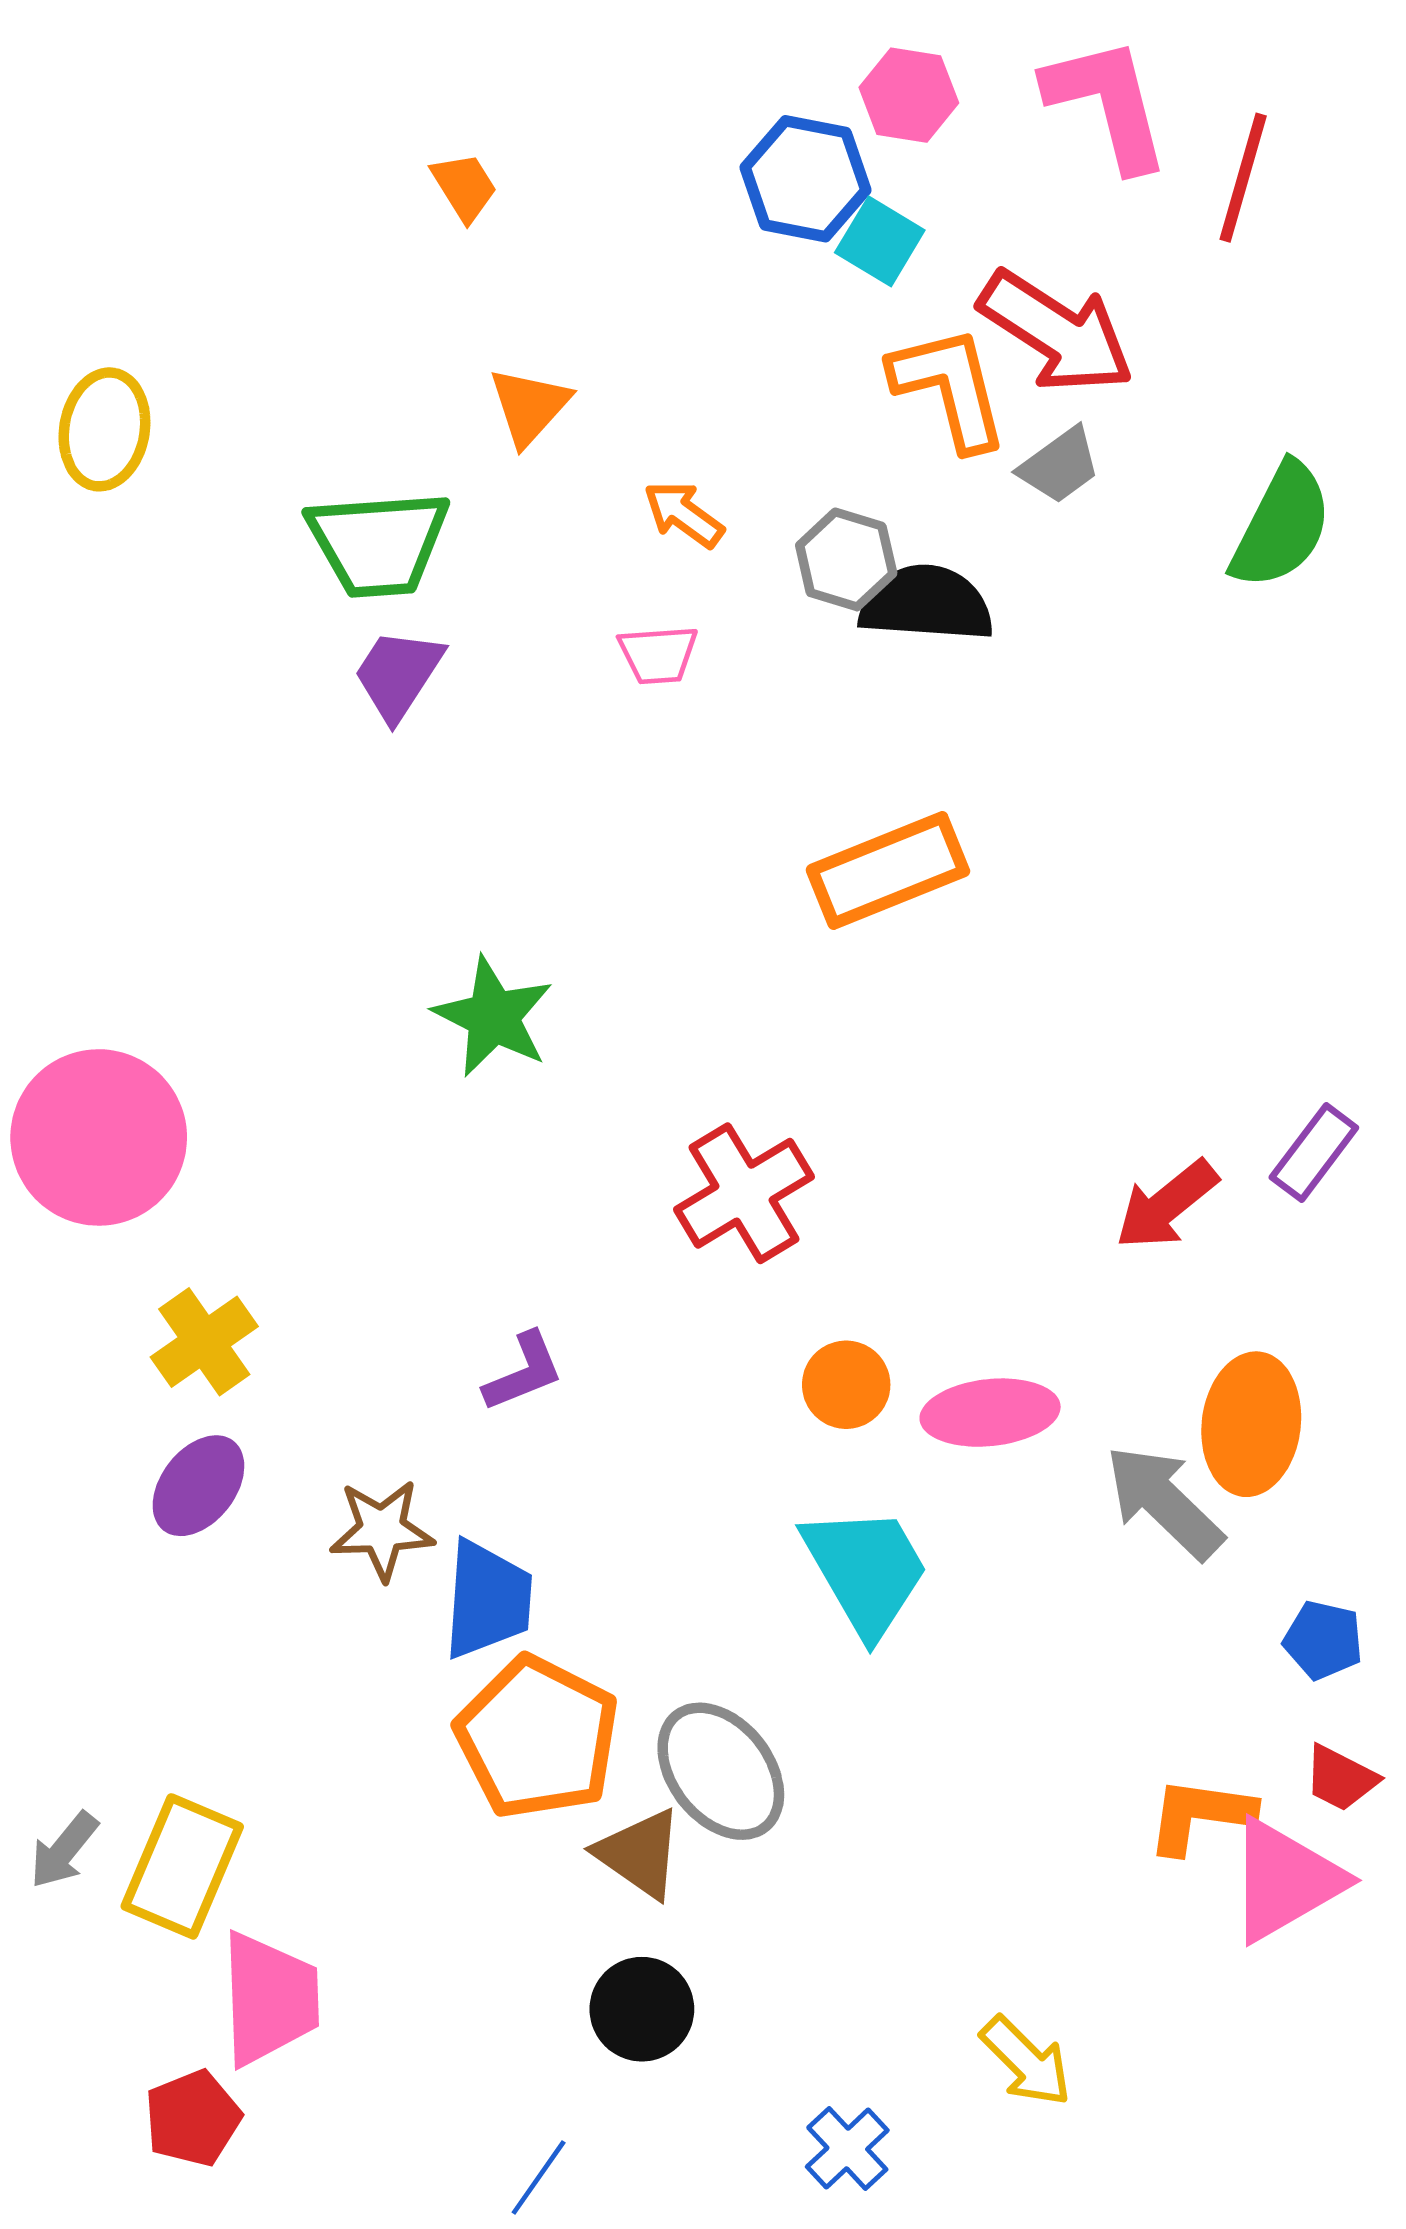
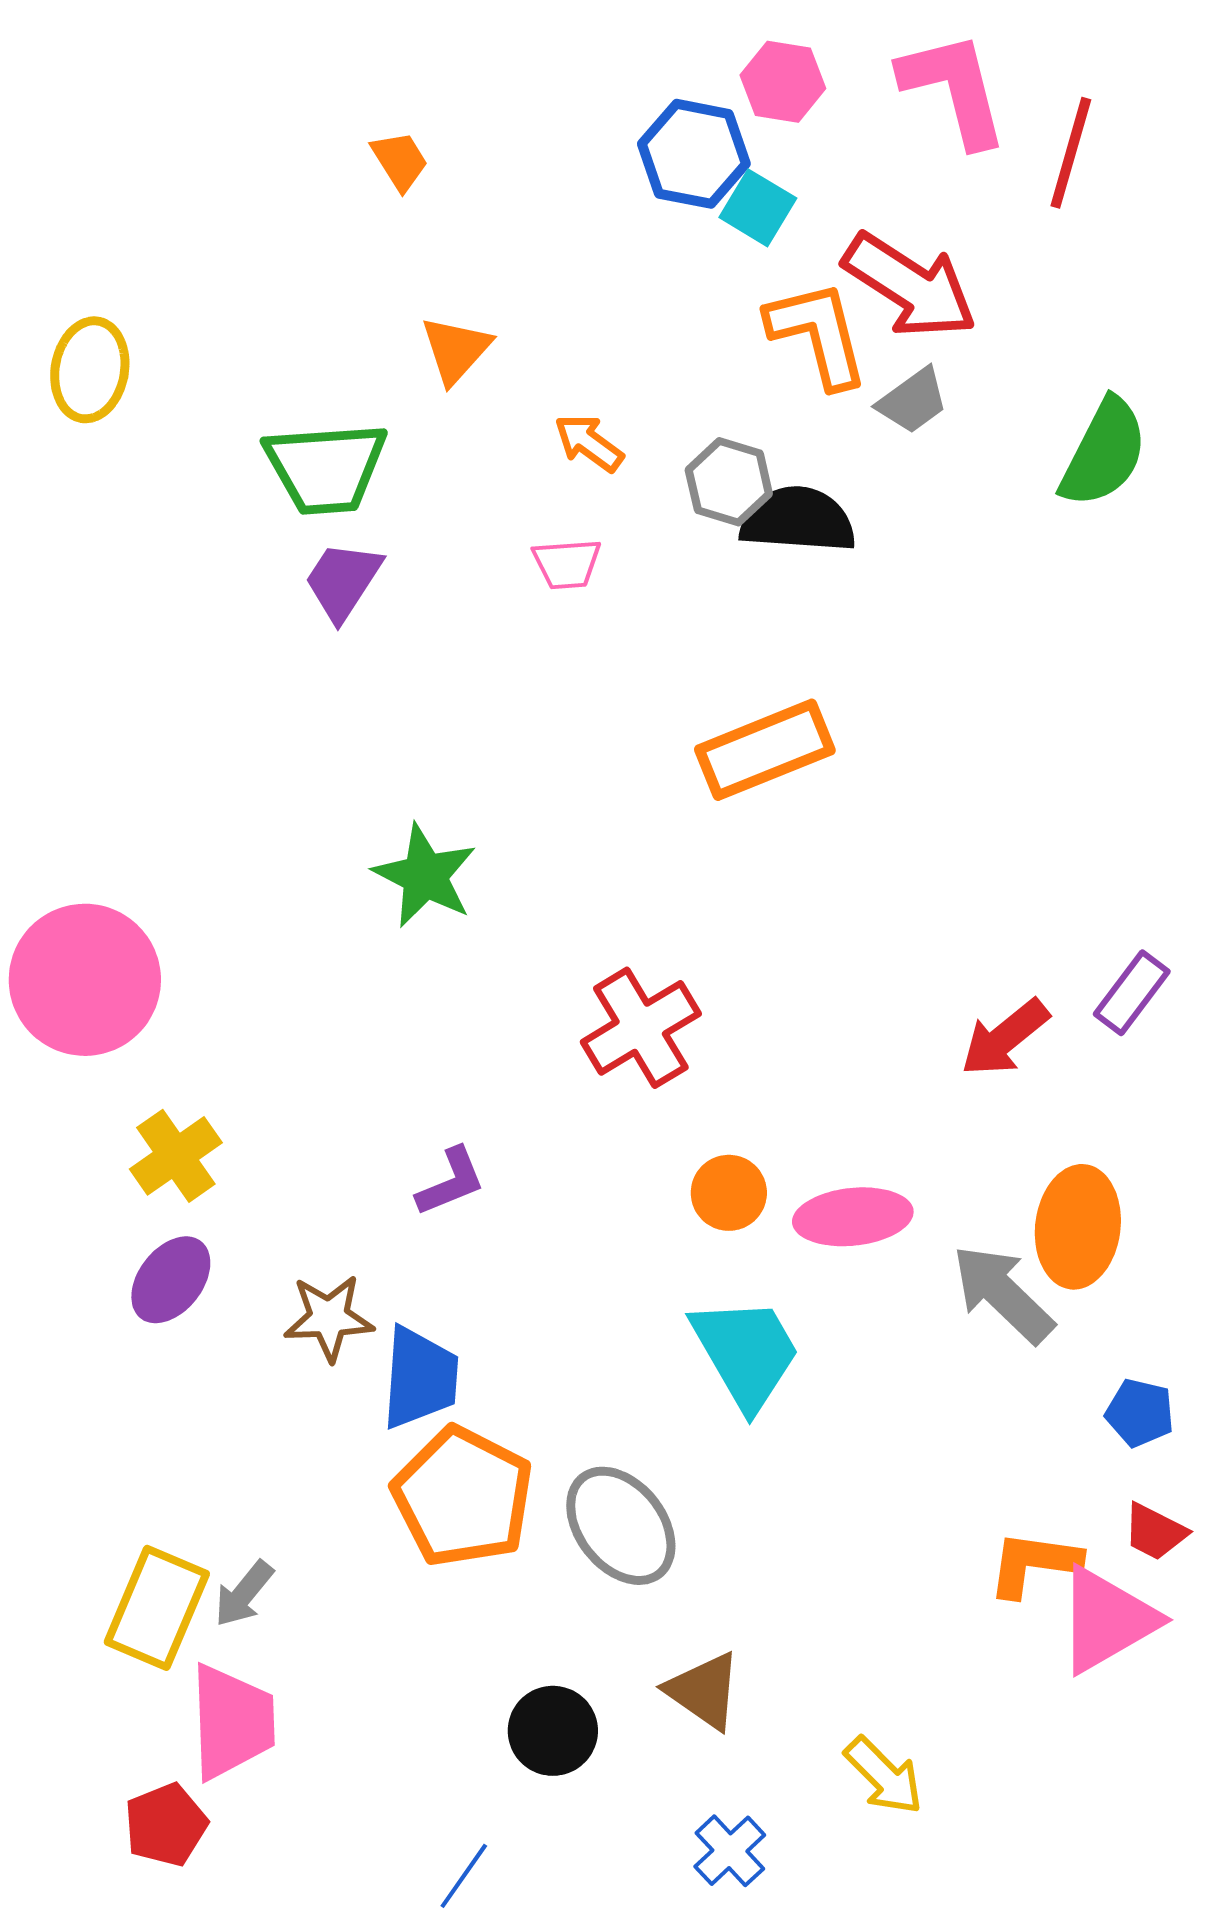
gray arrow: (64, 1850) -> (244, 1594), moved
brown triangle: (640, 1854) -> (704, 1691), moved

